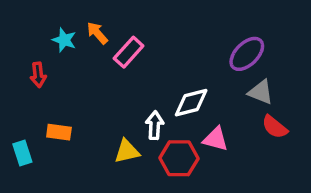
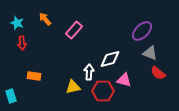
orange arrow: (97, 33) -> (45, 19), moved
cyan star: (64, 40) -> (17, 23), moved
cyan rectangle: (22, 153) -> (11, 96), moved

